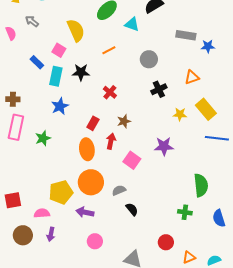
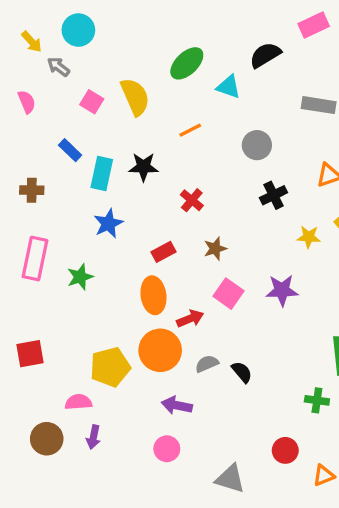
gray arrow: (32, 21) -> (58, 67), moved
pink square: (59, 50) -> (92, 102), moved
brown cross: (13, 99) -> (32, 190), moved
red rectangle: (93, 123) -> (163, 252), turned 32
red arrow: (111, 141) -> (190, 319), moved, turned 56
pink square: (132, 160) -> (229, 294), moved
red square: (13, 200) -> (30, 354), moved
black semicircle: (132, 209) -> (242, 372), moved
purple arrow: (85, 212) -> (177, 405), moved

